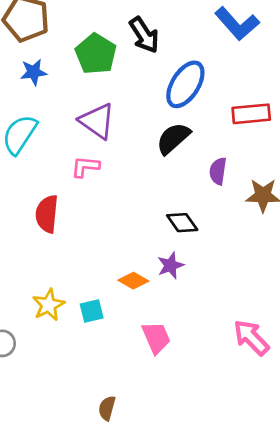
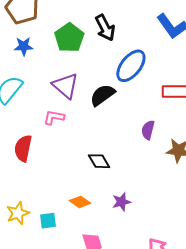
black semicircle: (173, 138) -> (102, 95), moved
black diamond: (182, 223) -> (99, 161), moved
purple star: (170, 265) -> (121, 202), moved

